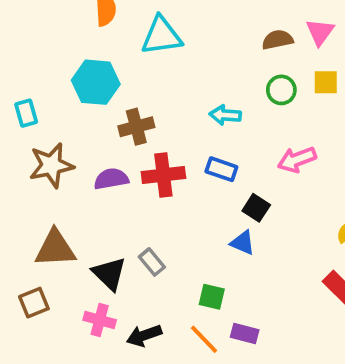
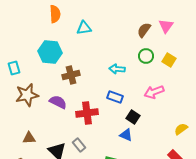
cyan triangle: (161, 36) -> (84, 28), size x0.7
brown semicircle: (277, 40) -> (144, 30), turned -42
yellow square: (326, 82) -> (169, 60), moved, turned 32
red cross: (163, 175) -> (87, 113), moved
purple semicircle: (111, 179) -> (58, 102), turned 36
brown triangle: (55, 248) -> (29, 138), size x0.6

